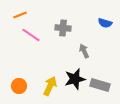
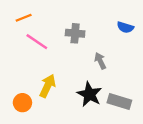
black star: (75, 79) -> (89, 94), turned -30
yellow arrow: (50, 86) -> (48, 86), moved

